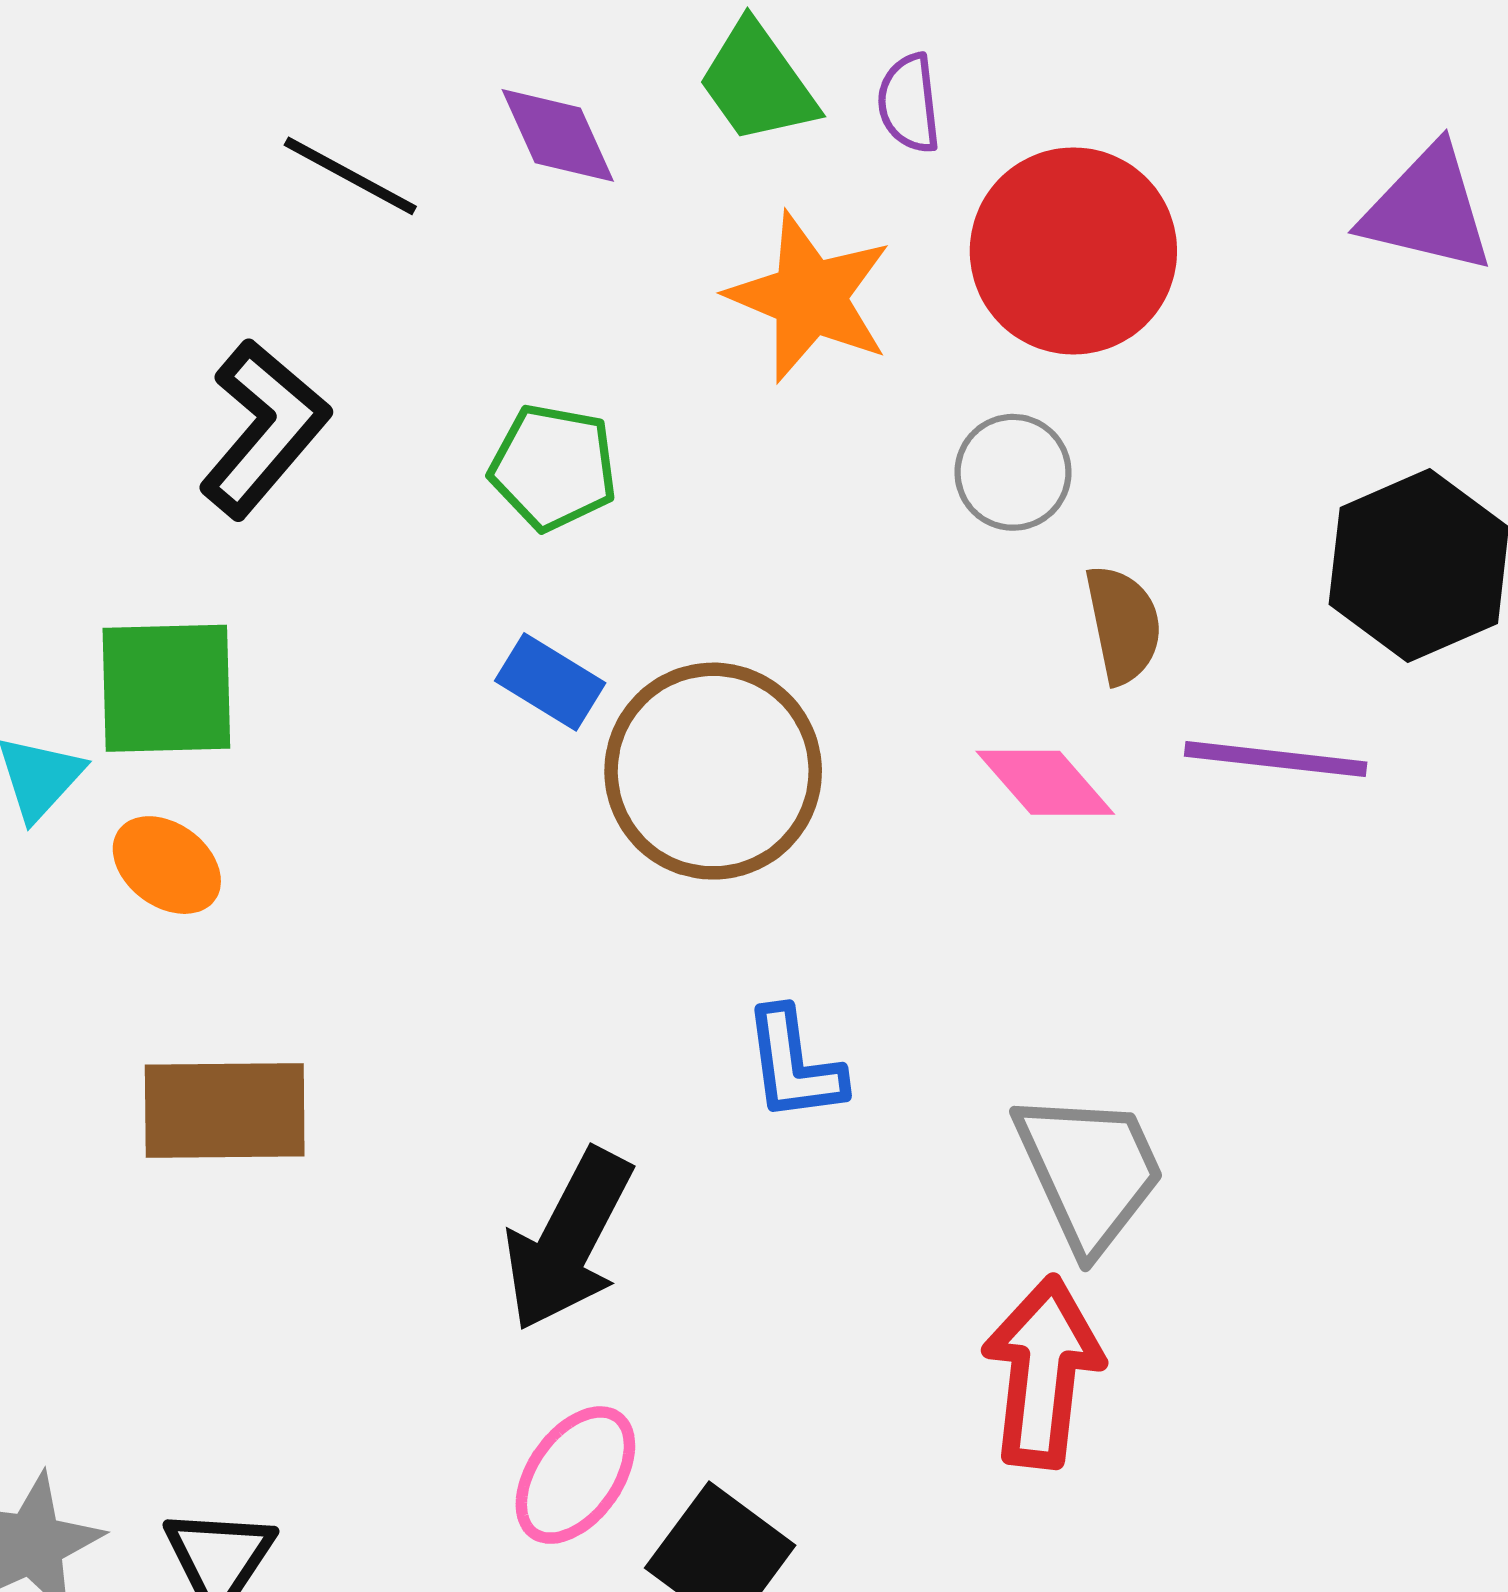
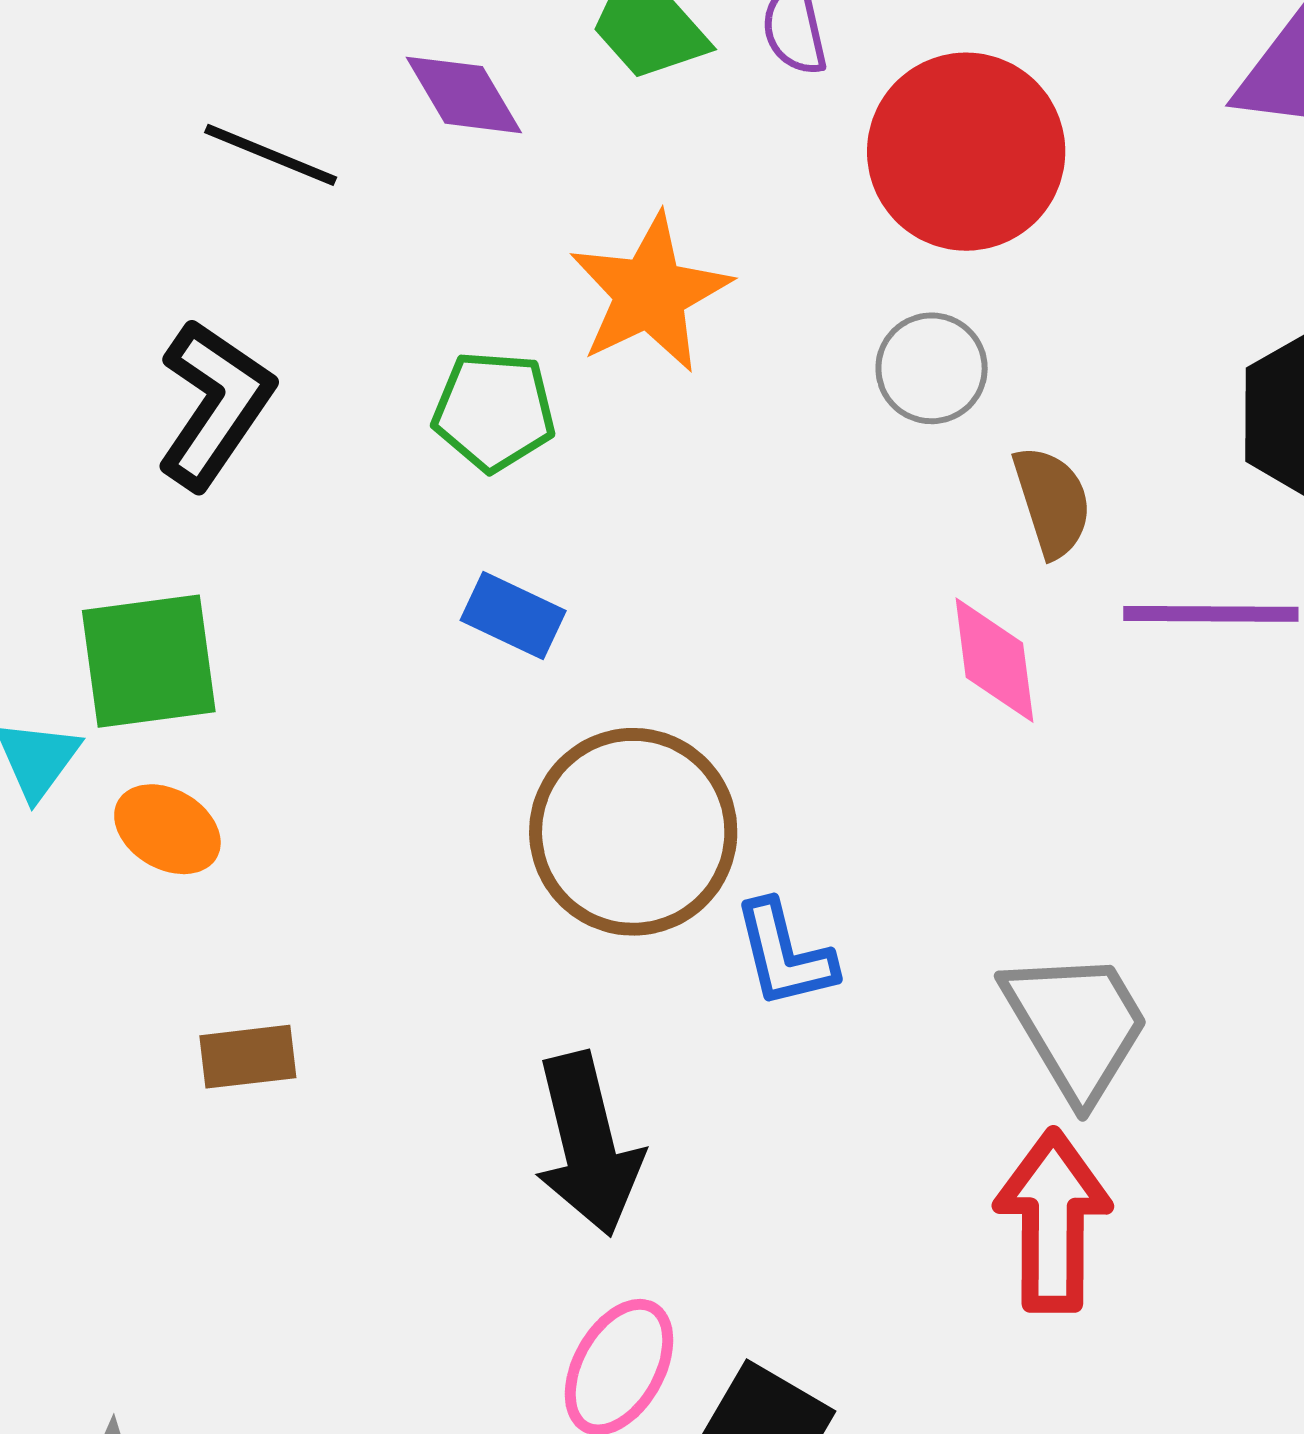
orange star: (810, 297) -> (650, 293), moved, turned 30
brown circle: (713, 771) -> (633, 832), moved
pink diamond: (1045, 783) -> (994, 660), turned 40
brown rectangle: (225, 1111) -> (248, 1057), size x0.6
black arrow: (568, 1240) -> (588, 1144), turned -35

